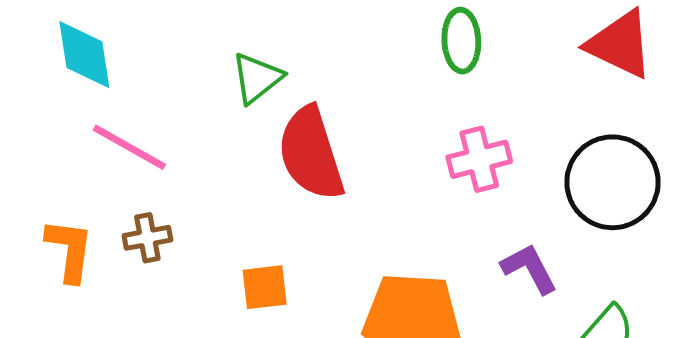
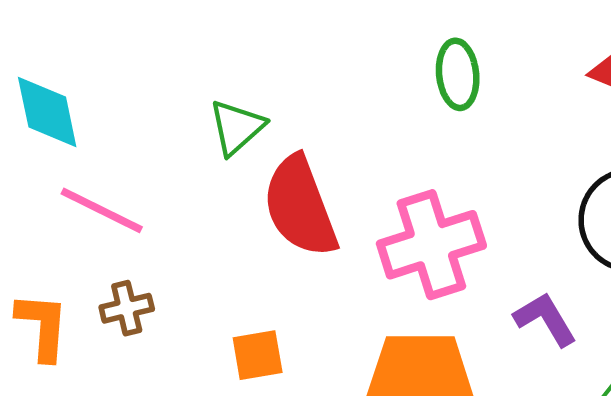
pink cross: (479, 159) -> (431, 245), moved, size x1.5

